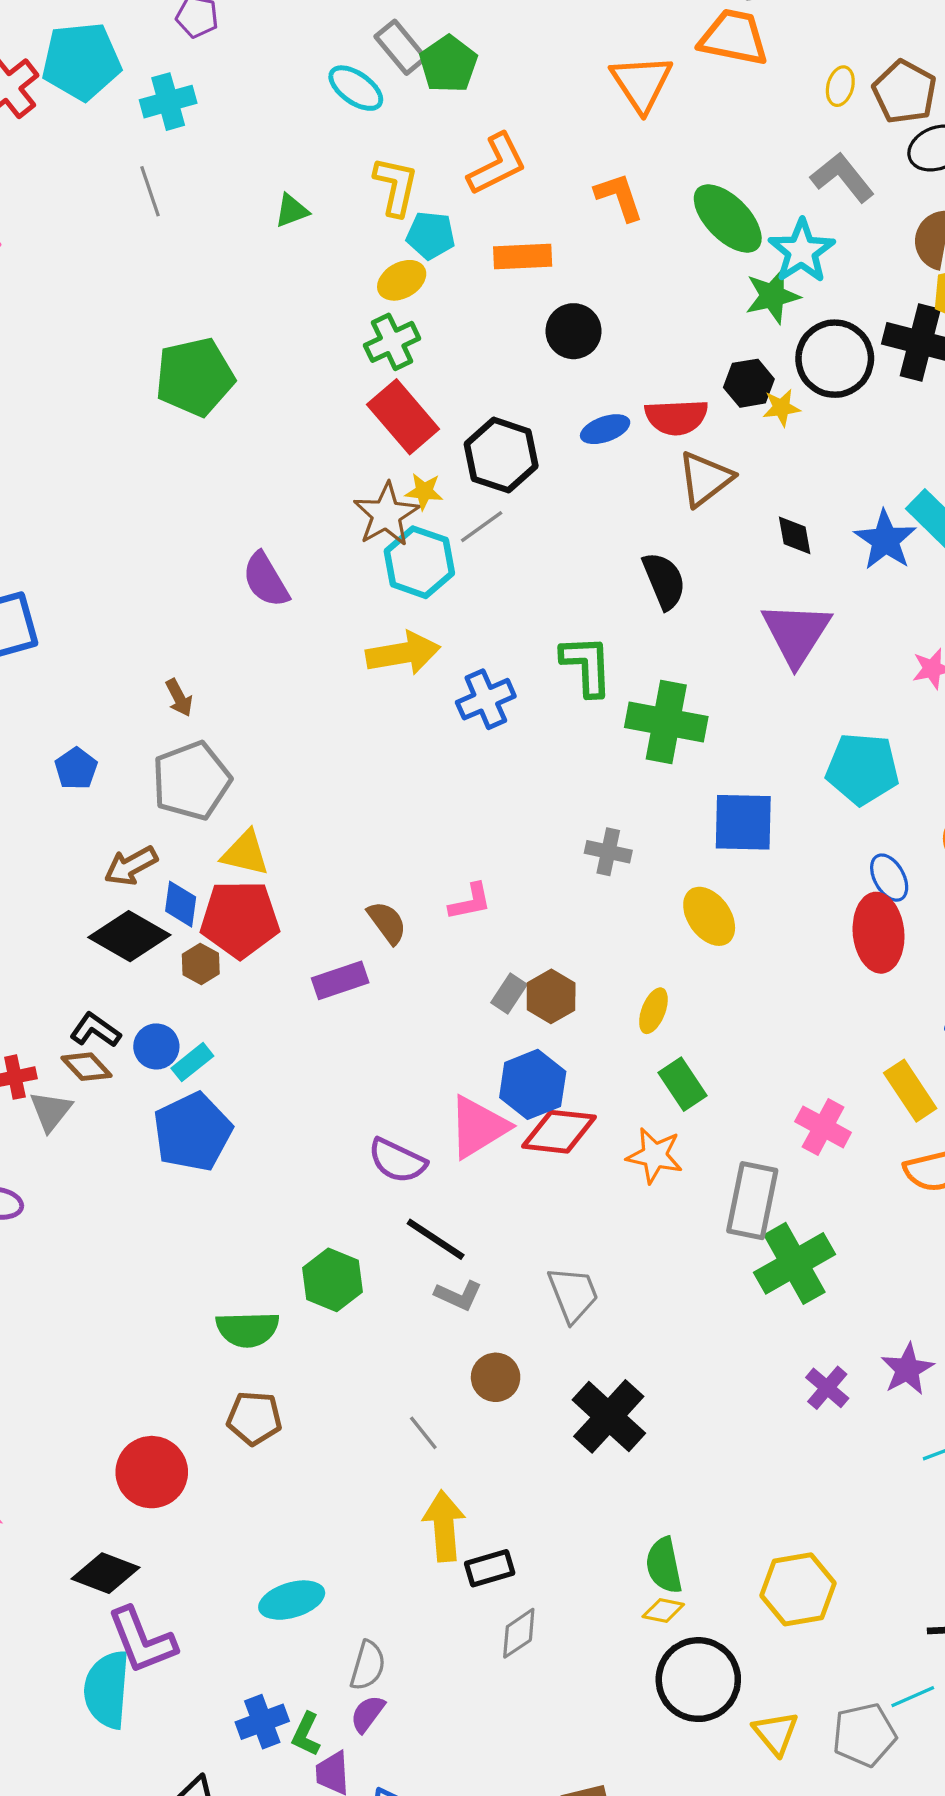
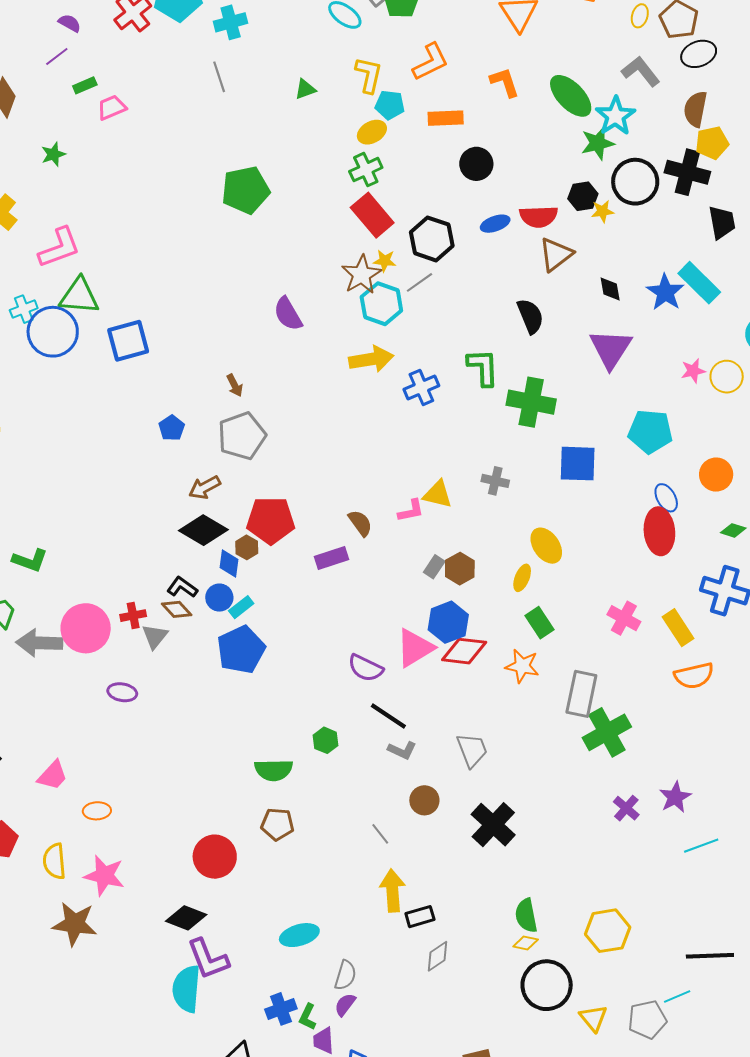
yellow triangle: (245, 853) -> (438, 494), moved
blue diamond: (181, 904) -> (229, 564), moved
yellow ellipse: (709, 916) -> (546, 546), moved
pink cross: (823, 1127) -> (624, 618), moved
green hexagon: (332, 1280) -> (326, 740), size x0.7

